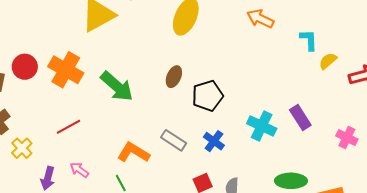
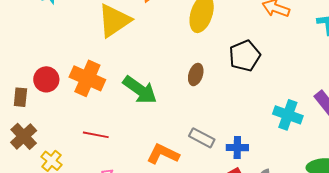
black pentagon: (207, 96) -> (245, 56), moved
red line: (68, 127) -> (96, 135), turned 45
blue cross: (214, 141) -> (237, 148), moved, turned -30

